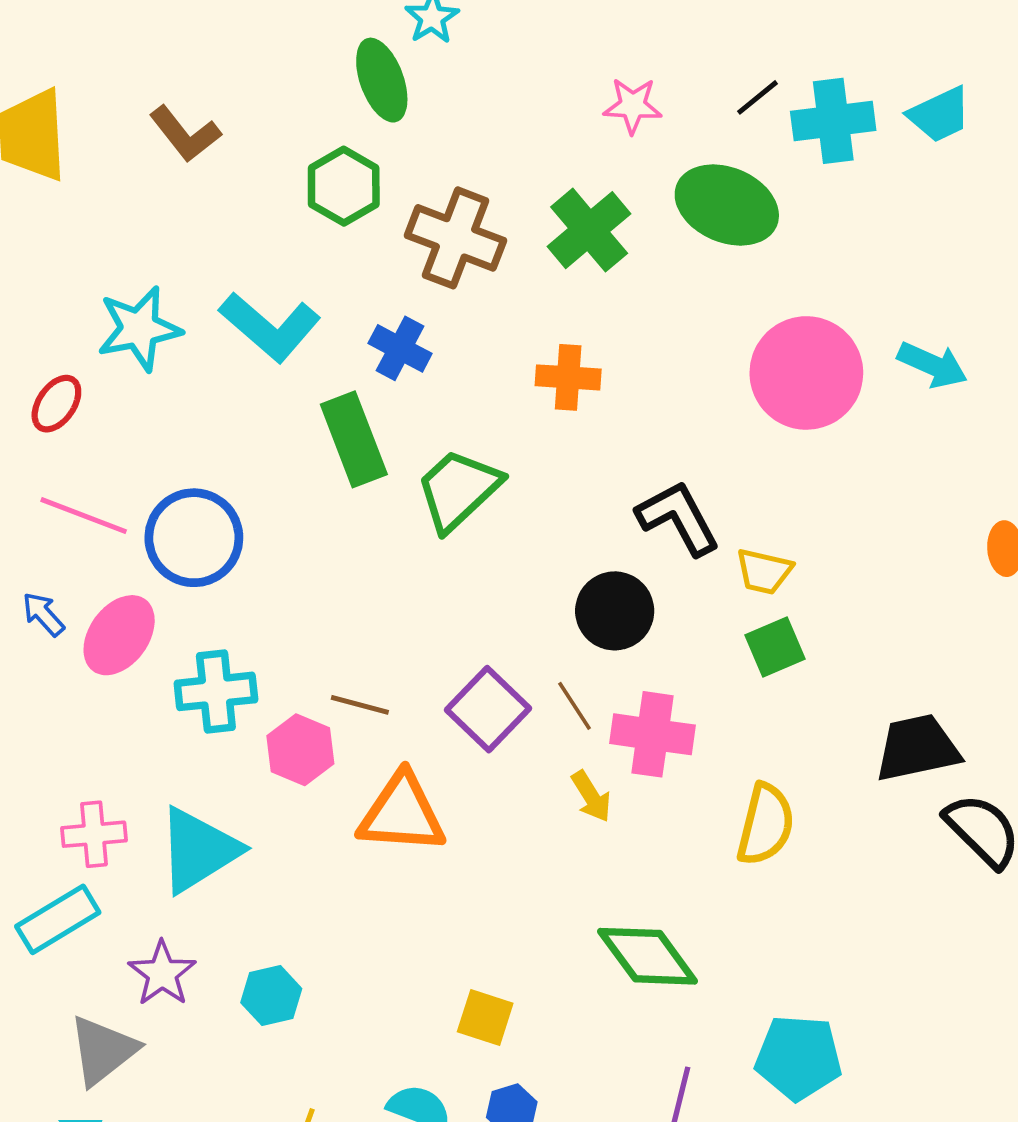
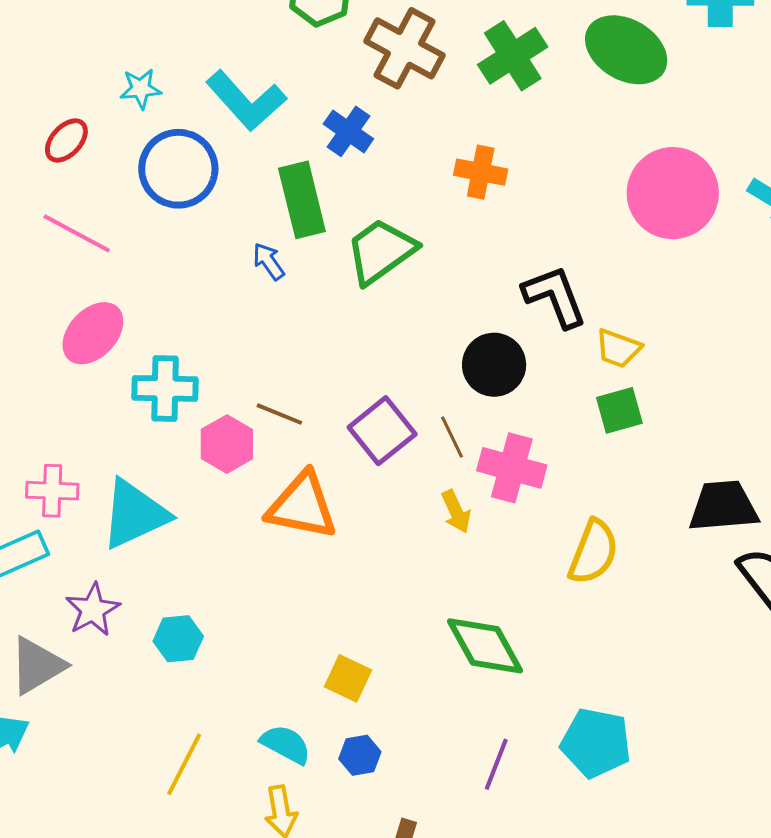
cyan star: (139, 329) -> (141, 89), size x0.6
blue circle: (194, 538) -> (178, 169), moved
blue arrow: (43, 614) -> (269, 261), moved

